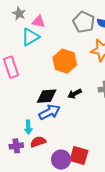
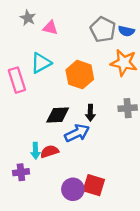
cyan triangle: (30, 37) -> (41, 63), moved
black arrow: (75, 94) -> (90, 113), turned -64
blue arrow: (49, 112) -> (77, 133), moved
red semicircle: (38, 142) -> (50, 151), moved

